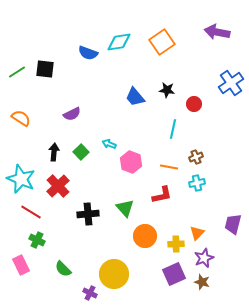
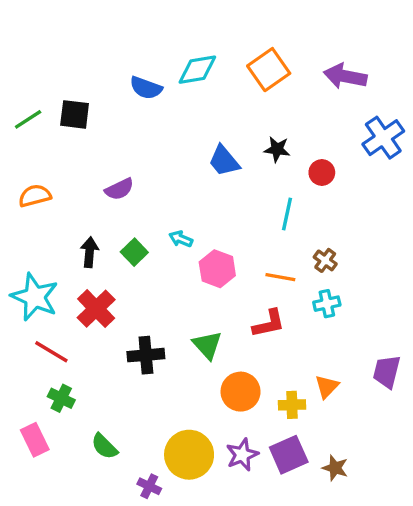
purple arrow: (217, 32) -> (345, 76), moved
orange semicircle: (21, 118) -> (35, 196), turned -48
brown cross: (196, 157) -> (325, 260), turned -32
purple star: (204, 258) -> (242, 455), moved

